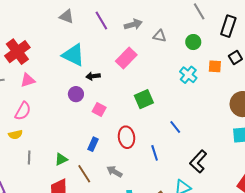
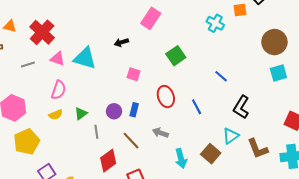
cyan triangle: (73, 55) -> (85, 58), moved
pink triangle: (28, 80) -> (58, 59), turned 49
purple circle: (76, 94) -> (114, 111), moved
blue line: (175, 127) -> (221, 76), moved
gray line: (29, 157) -> (96, 132), moved
green triangle: (61, 159) -> (81, 113), moved

